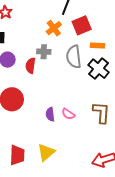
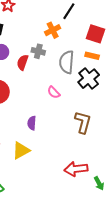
red square: (82, 25) -> (95, 34), moved, turned 30
purple semicircle: (50, 114) -> (32, 123), moved
pink semicircle: (68, 114) -> (54, 92), moved

